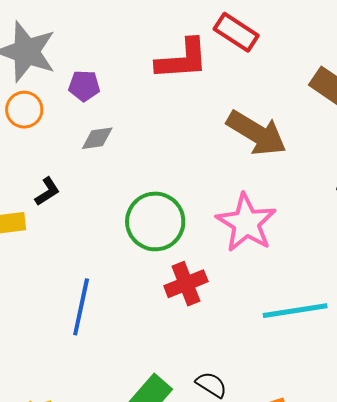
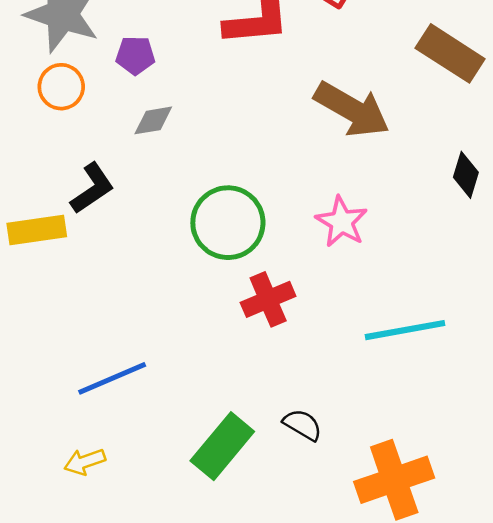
black L-shape: (47, 192) -> (92, 188), size x1.4
pink star: (246, 223) -> (342, 222), size x0.7
blue line: (81, 307) -> (112, 378), moved, turned 56

